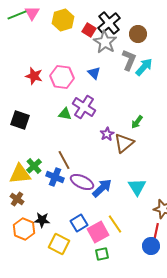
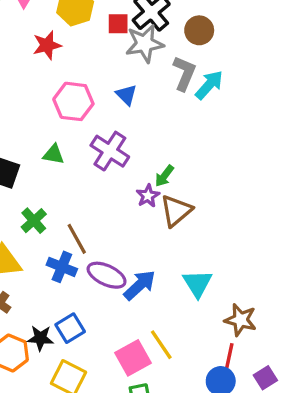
red square: (89, 30) -> (118, 24), turned -32
gray star: (105, 42) -> (145, 44), turned 30
red star: (34, 76) -> (47, 45), moved, turned -30
green triangle: (65, 114) -> (54, 154), moved
green arrow: (137, 122) -> (164, 176), moved
green cross: (34, 166) -> (34, 221), moved
blue square: (79, 223) -> (70, 328), moved

